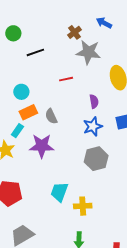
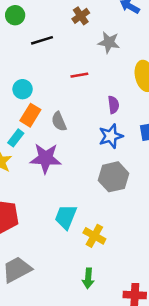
brown cross: (74, 32) -> (81, 16), moved
gray star: (88, 52) -> (109, 42), size x0.7
orange rectangle: (28, 112) -> (30, 115), turned -36
yellow cross: (83, 206) -> (94, 236), turned 30

